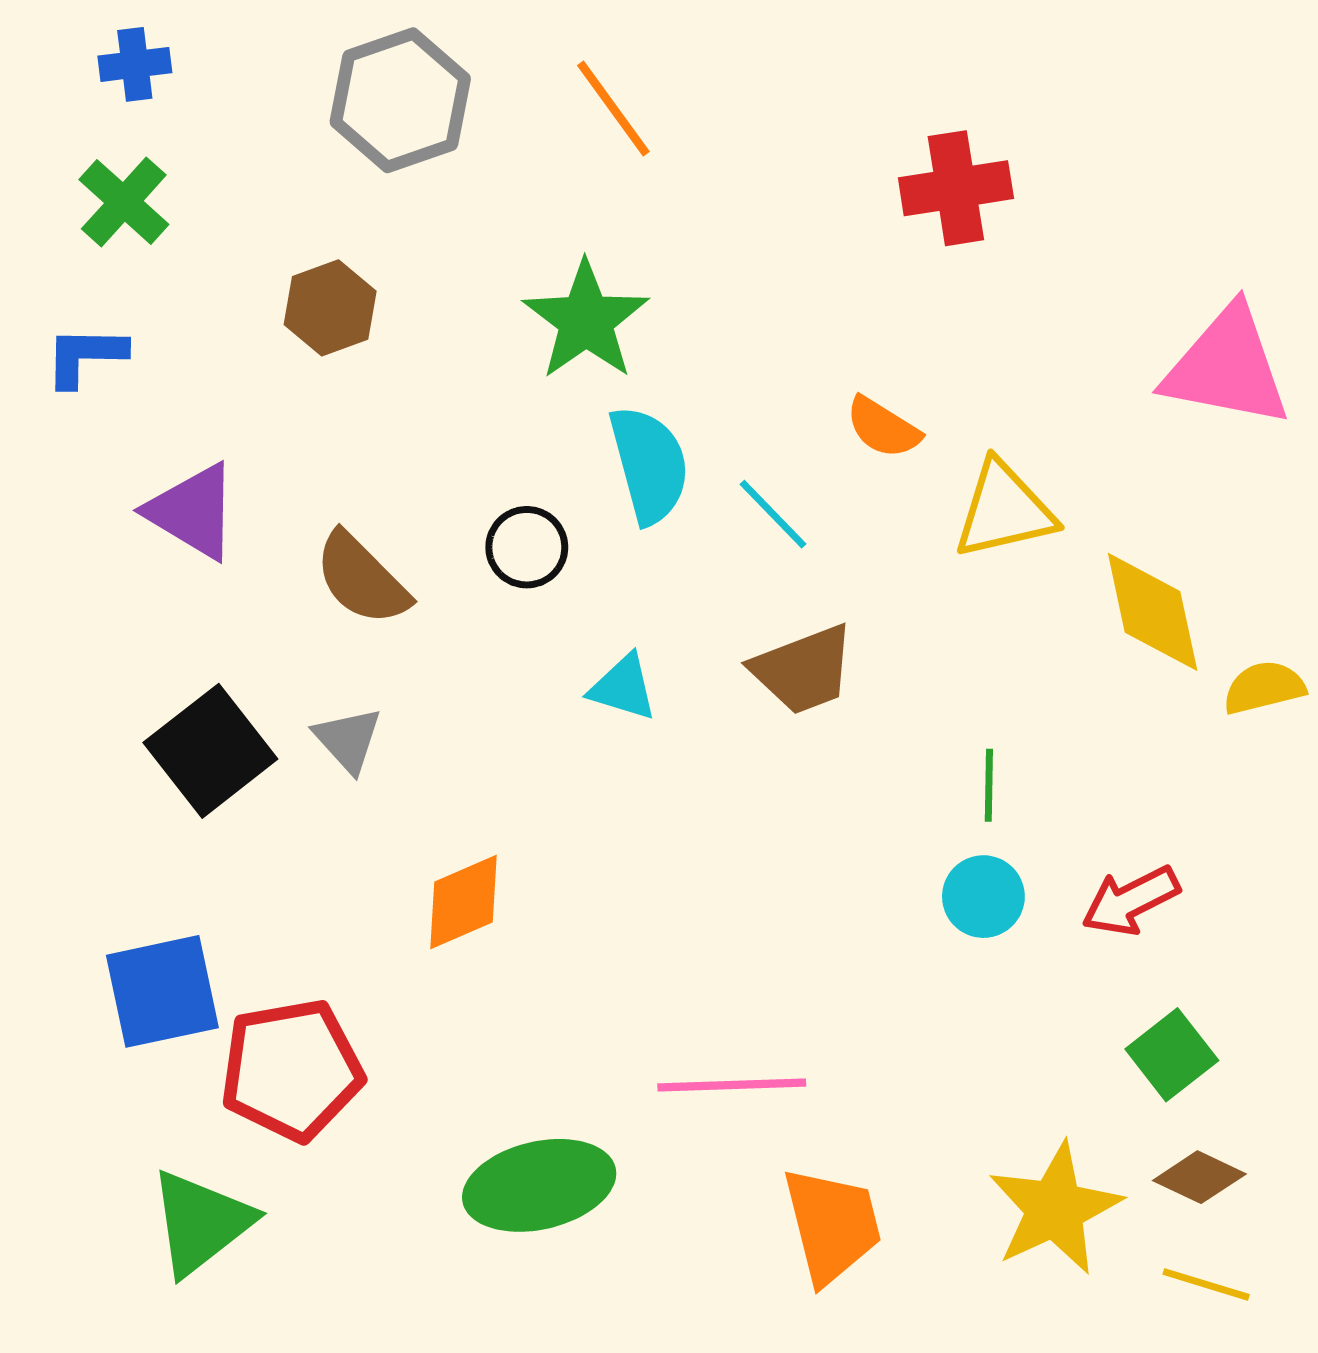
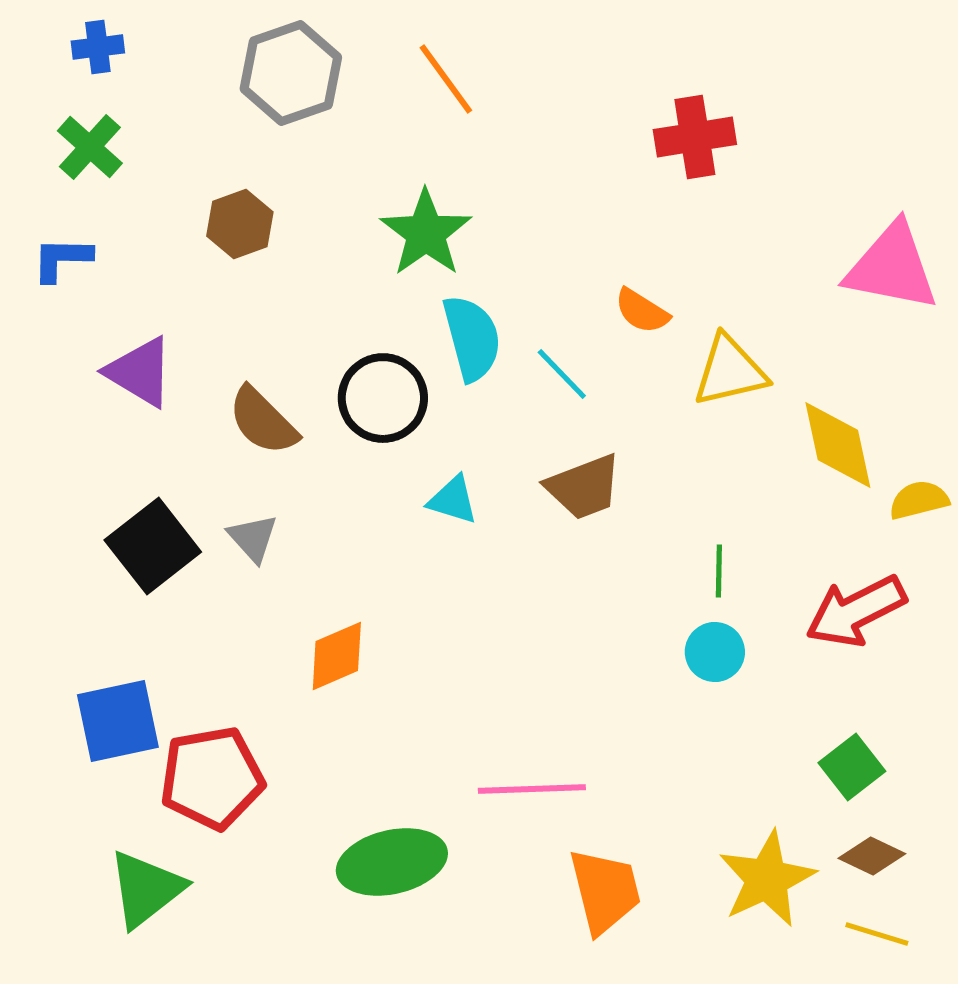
black circle: (527, 547) -> (383, 398), size x1.5
red arrow: (1131, 901) -> (856, 611), moved, size x1.4

